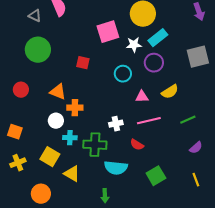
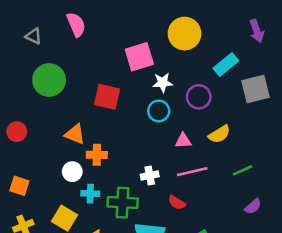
gray triangle: (35, 16) -> (34, 36), moved
cyan rectangle: (158, 38) -> (226, 65), moved
white star: (134, 45) -> (163, 83), moved
red square: (83, 63) -> (107, 97), size x1.5
red circle: (21, 90) -> (17, 132), moved

